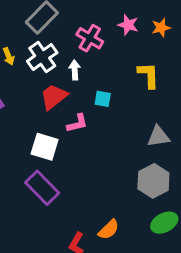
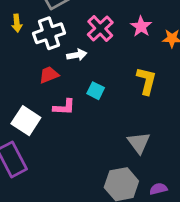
white arrow: (75, 70) -> (77, 55), turned 66
red trapezoid: (54, 97) -> (49, 75), size x0.7
gray triangle: (158, 136) -> (139, 143), turned 45

